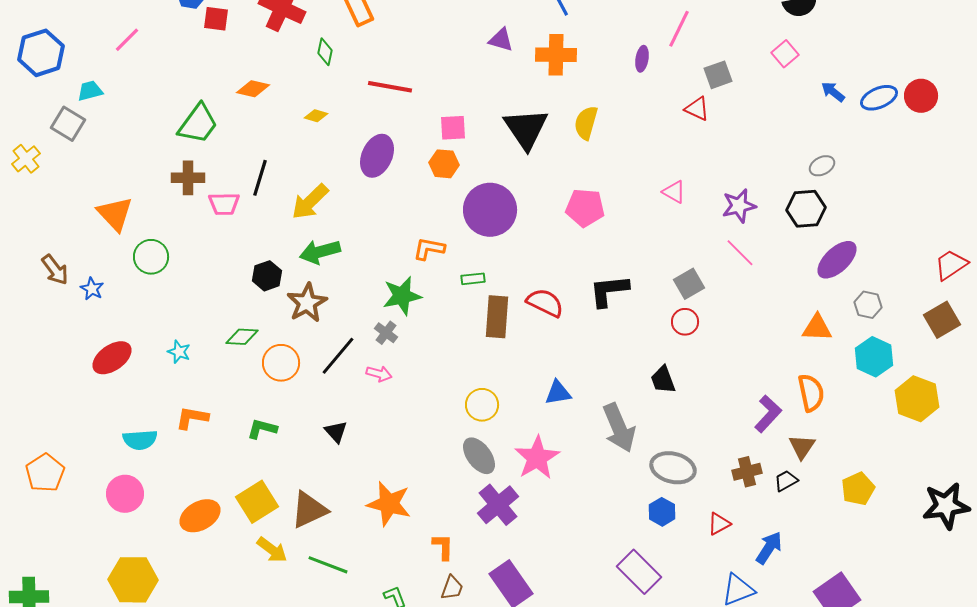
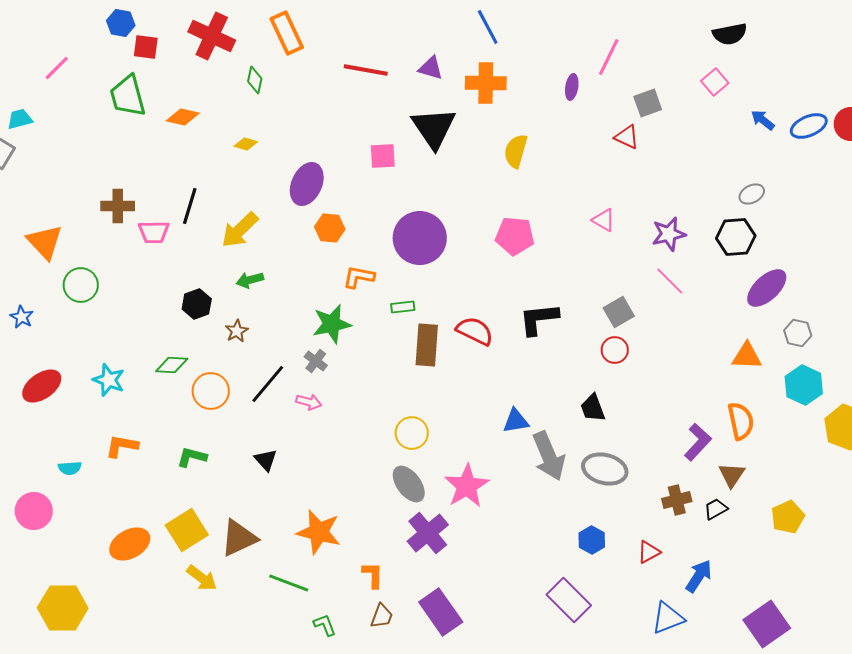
red line: (390, 87) -> (366, 70), moved
green trapezoid: (198, 124) -> (128, 96), moved, turned 129
black triangle: (526, 129) -> (434, 128), moved
orange hexagon: (444, 164) -> (330, 228), moved
green arrow: (320, 252) -> (250, 280), size x0.7
brown star: (307, 303) -> (237, 331), size x0.6
cyan star: (179, 352) -> (109, 380), size x1.4
blue triangle: (558, 393) -> (516, 421), moved
cyan semicircle: (140, 440) -> (70, 468), size x0.7
gray ellipse: (673, 468) -> (605, 469), moved
pink circle: (125, 494) -> (34, 511), moved
green line: (328, 565) -> (289, 583), moved

